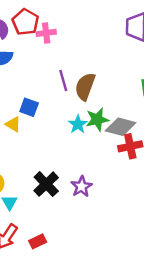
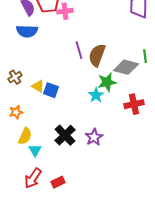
blue square: (29, 107) -> (51, 90), moved
cyan star: (78, 124) -> (96, 95), moved
gray diamond: (121, 127) -> (126, 67), moved

